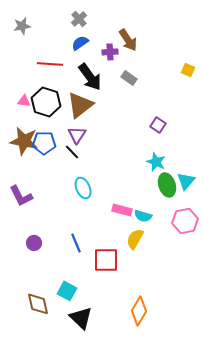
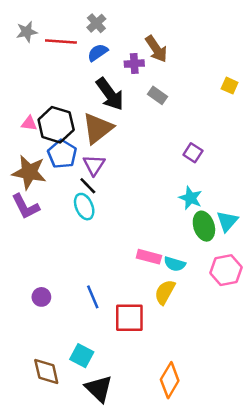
red line: (50, 64) -> (61, 42), moved
blue pentagon: (44, 143) -> (62, 154), moved, turned 30
cyan ellipse: (83, 188) -> (84, 207), moved
purple L-shape: (21, 196) -> (26, 207), moved

